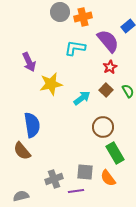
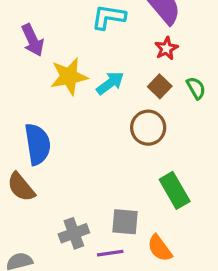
cyan arrow: (82, 98) -> (110, 83), moved
brown circle: (103, 127) -> (148, 128), moved
orange semicircle: (108, 178) -> (160, 248), moved

